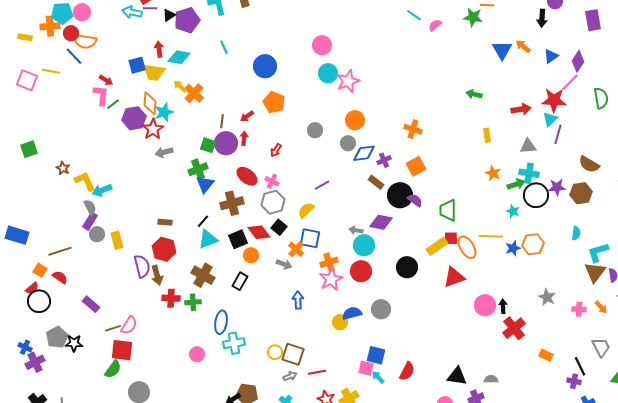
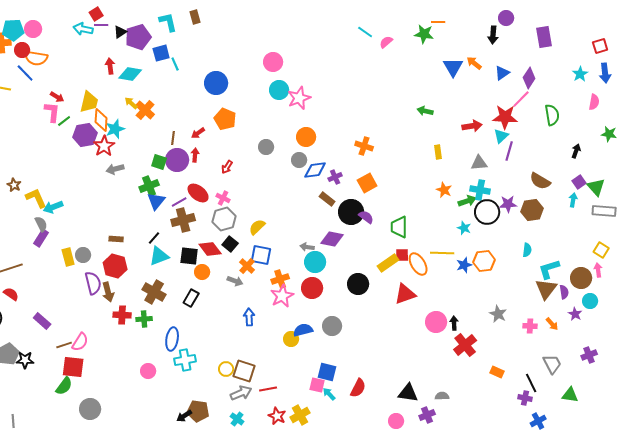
blue square: (137, 65) -> (161, 53), moved
yellow trapezoid: (154, 72) -> (89, 102), moved, turned -85
purple line: (322, 185) -> (179, 202), moved
gray circle: (97, 234) -> (83, 255), moved
black square: (238, 239) -> (189, 256), turned 30
gray arrow: (290, 376) -> (241, 393), size x1.5

